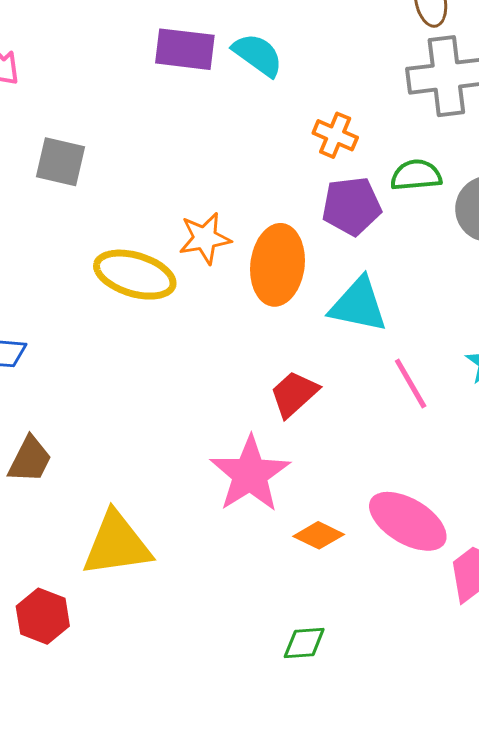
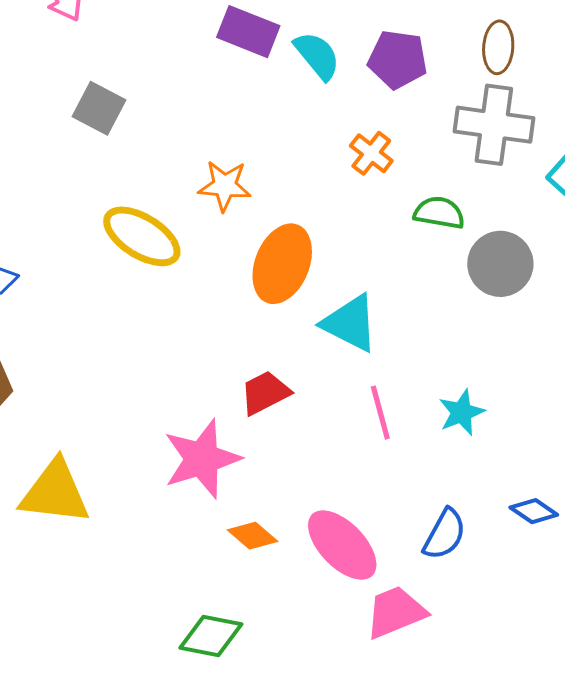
purple pentagon: (352, 206) -> (398, 59), moved
orange star: (205, 238) -> (225, 186), moved
green diamond: (304, 643) -> (211, 636), size x1.4

